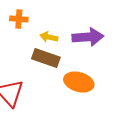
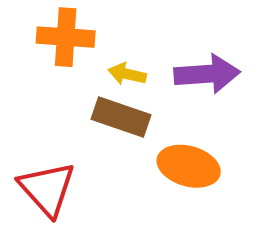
orange cross: (19, 19) -> (66, 37), size x1.5

